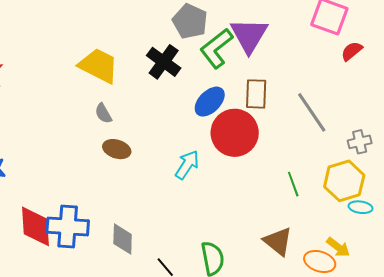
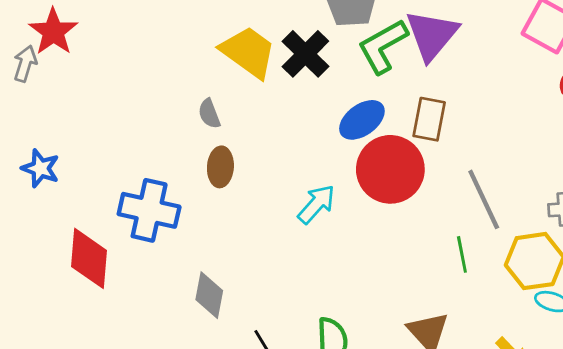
yellow trapezoid: (99, 66) -> (248, 52), moved
gray line: (312, 112) -> (484, 199), moved
brown ellipse: (117, 149) -> (220, 167), turned 68
blue cross: (68, 227) -> (149, 210), moved

